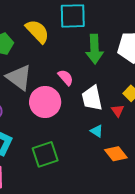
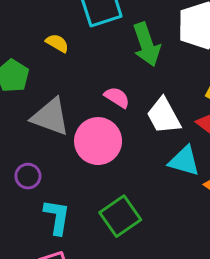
yellow semicircle: (37, 31) -> (57, 43), size x0.6
cyan triangle: (97, 131) -> (184, 161), size x1.6

